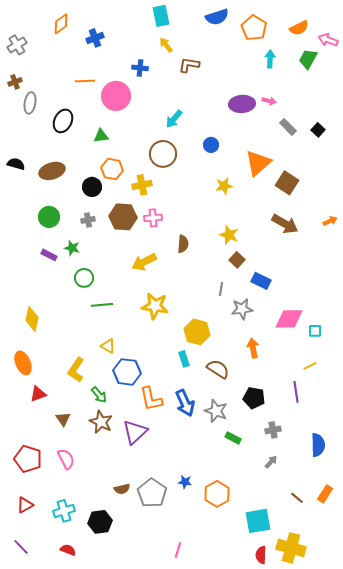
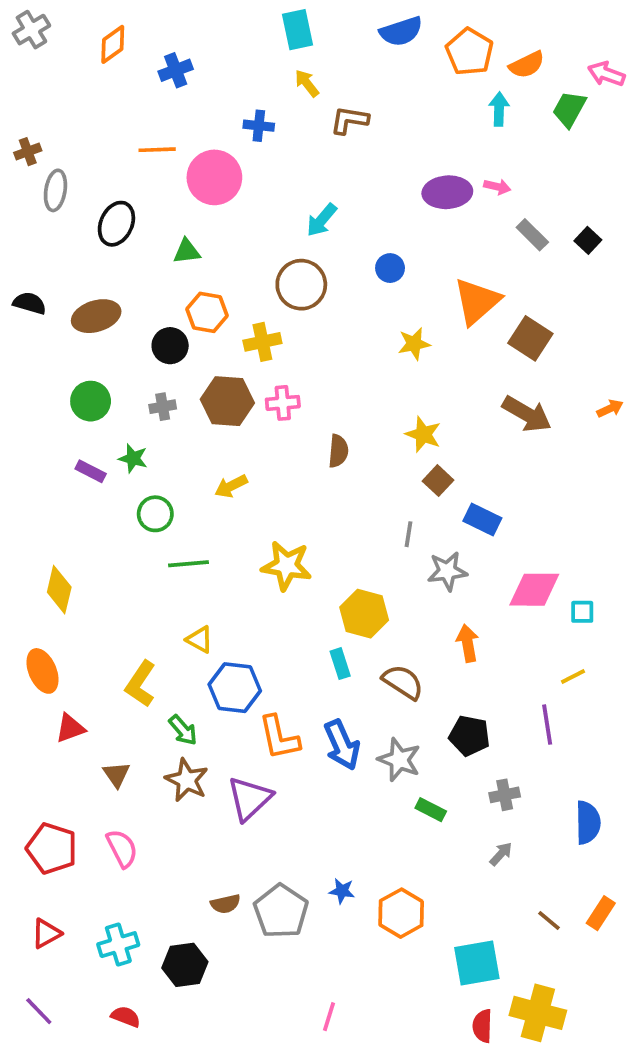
orange semicircle: (299, 28) -> (527, 65), moved
gray cross: (17, 45) -> (31, 30), moved
yellow arrow: (144, 262) -> (231, 486), moved, size x0.7

